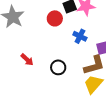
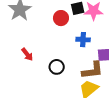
blue cross: (80, 36) -> (83, 40), turned -32

